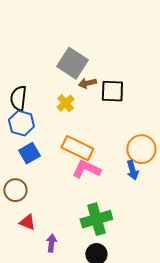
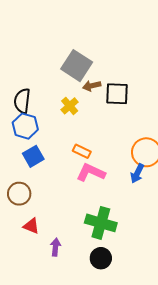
orange rectangle: (77, 148) -> (82, 151), size x0.6
blue arrow: (132, 170) -> (137, 173), turned 42
green cross: (96, 219) -> (101, 223), turned 32

